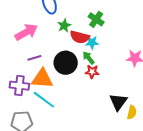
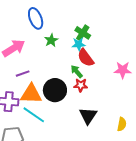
red semicircle: (80, 37) -> (86, 58), moved, turned 42
cyan star: (92, 43) -> (79, 44), moved
black circle: (66, 63) -> (55, 90), moved
black triangle: (118, 102) -> (88, 116), moved

